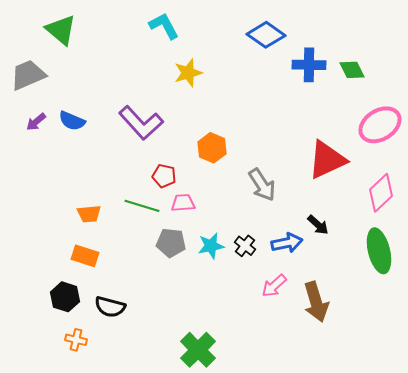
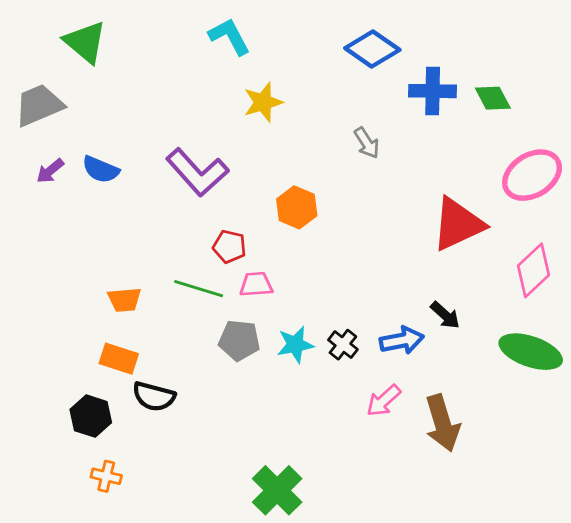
gray arrow: (262, 185) -> (367, 143), moved, size x0.7
green ellipse: (379, 251) -> (531, 352), turned -57
black semicircle: (110, 307) -> (154, 396), moved

